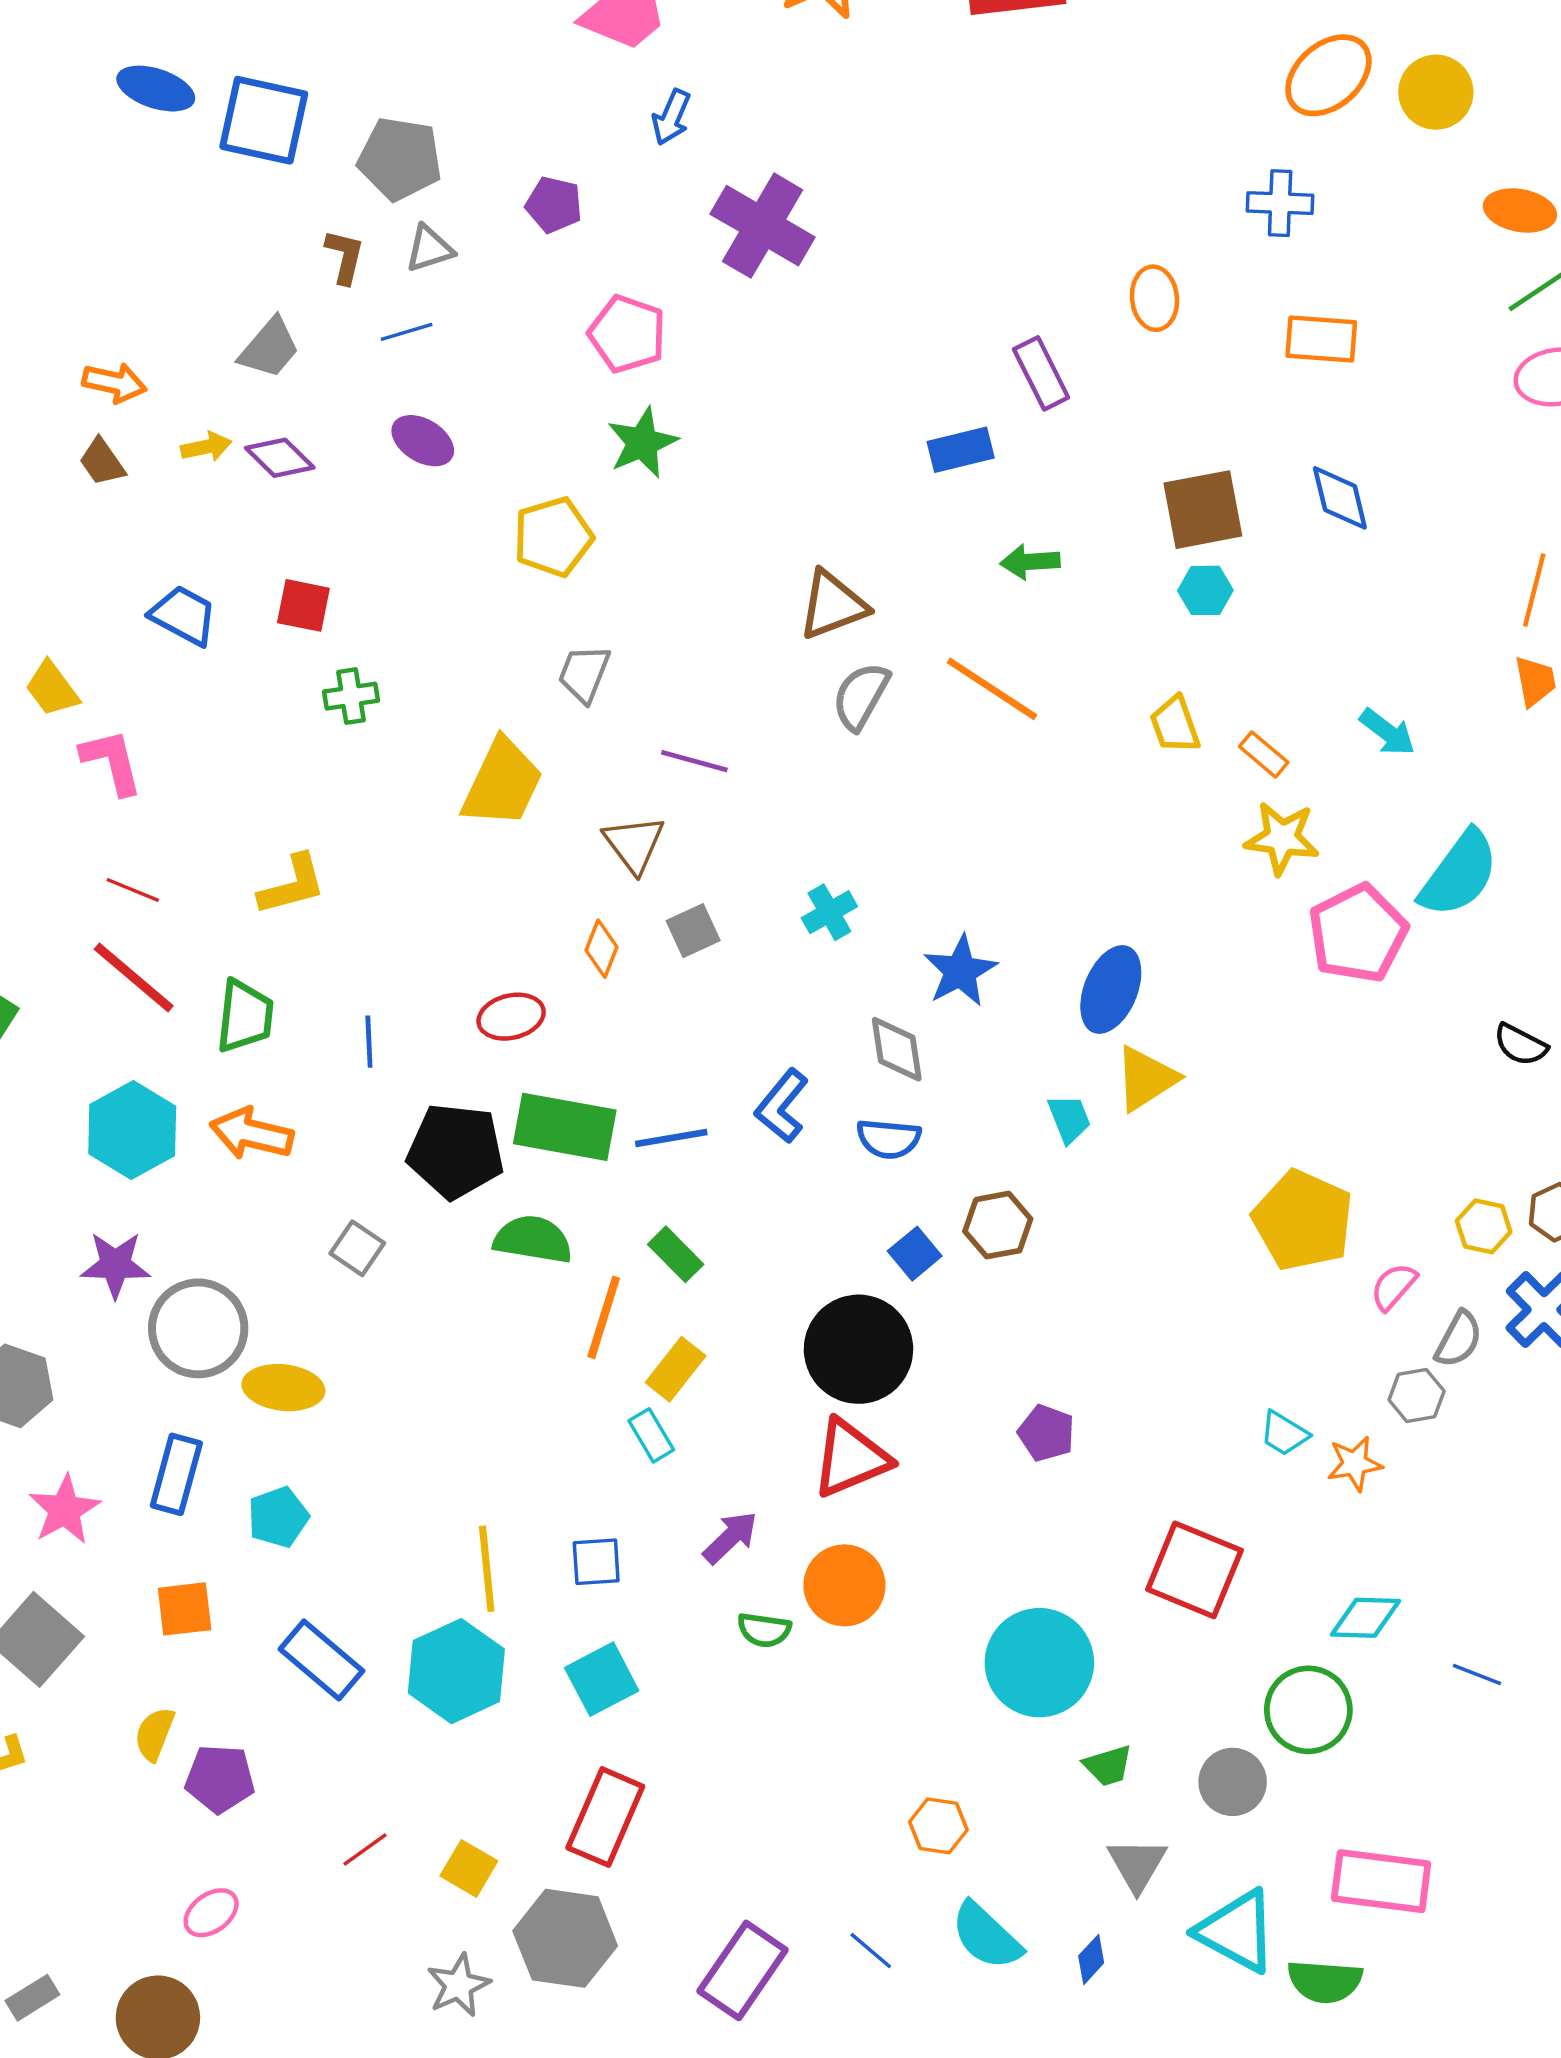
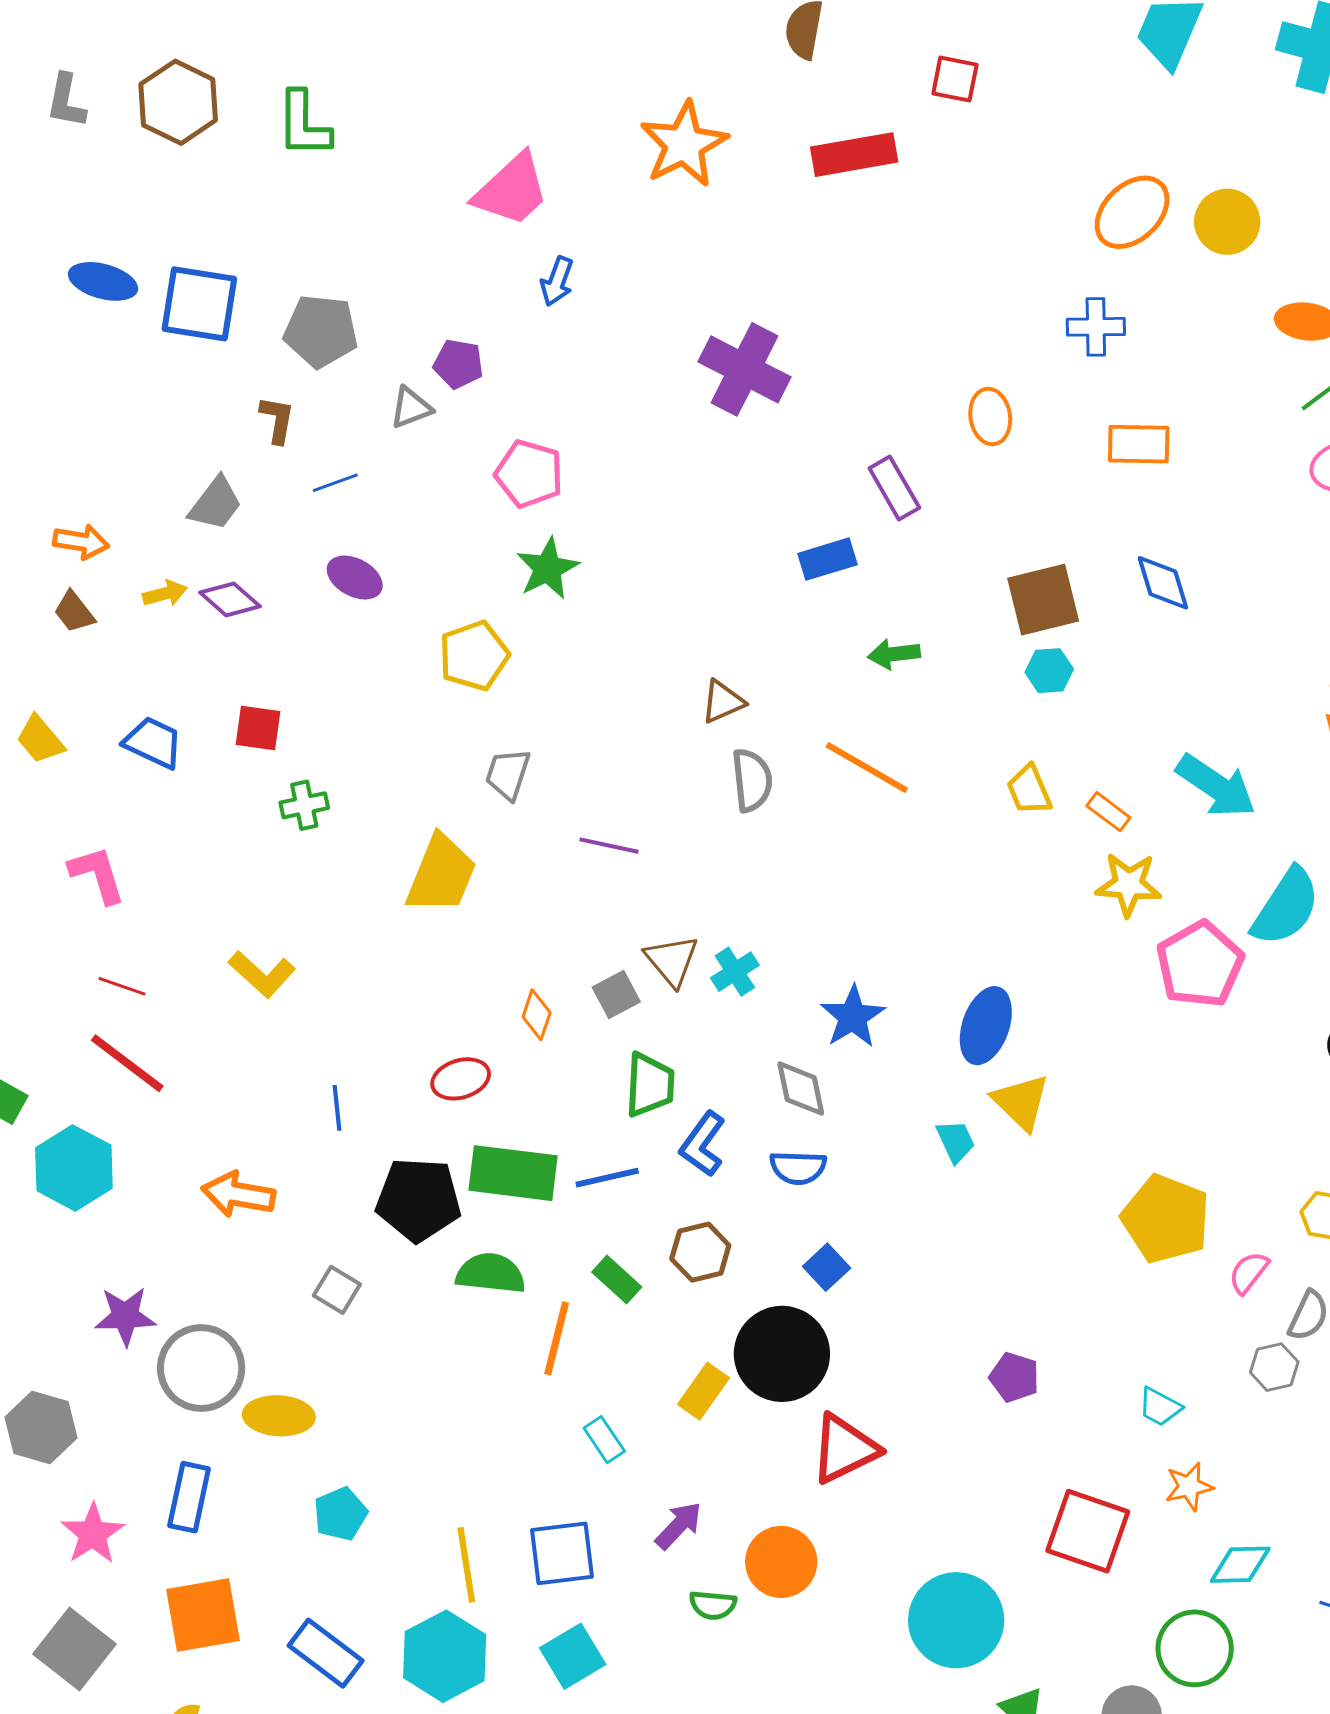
purple cross: (763, 226) -> (744, 369), moved
gray triangle: (429, 249) -> (411, 408), moved
brown triangle: (833, 605) -> (723, 702), size x0.7
yellow trapezoid: (52, 689) -> (40, 739), moved
gray semicircle: (861, 696) -> (752, 780), turned 148
cyan arrow: (1387, 732) -> (1216, 786), size x1.6
brown triangle: (634, 844) -> (672, 961), moved
yellow L-shape: (292, 885) -> (262, 974), turned 60
green trapezoid: (245, 1016) -> (650, 1085), moved
yellow triangle: (1146, 1079) -> (1021, 1102), turned -40
cyan hexagon: (132, 1130) -> (74, 1168), moved
brown hexagon: (998, 1225) -> (700, 1252), moved
yellow rectangle: (676, 1369) -> (704, 1391), moved
purple pentagon: (1046, 1433) -> (1014, 1377), moved
red triangle: (851, 1458) -> (844, 1449), moved
orange star: (1355, 1464) -> (1189, 1487), moved
cyan pentagon: (278, 1517) -> (340, 1514), moved
blue square: (596, 1562) -> (562, 1553), size x1.5
orange square: (185, 1609) -> (203, 1615), size x1.5

